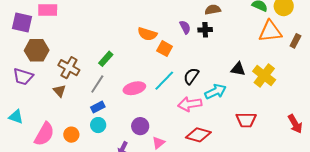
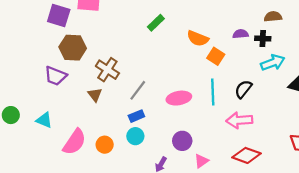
purple semicircle: (185, 27) -> (241, 34), turned -72
green rectangle: (106, 59) -> (156, 23), moved
cyan line: (164, 81) -> (213, 92), turned -50
cyan arrow: (215, 92) -> (273, 63), moved

